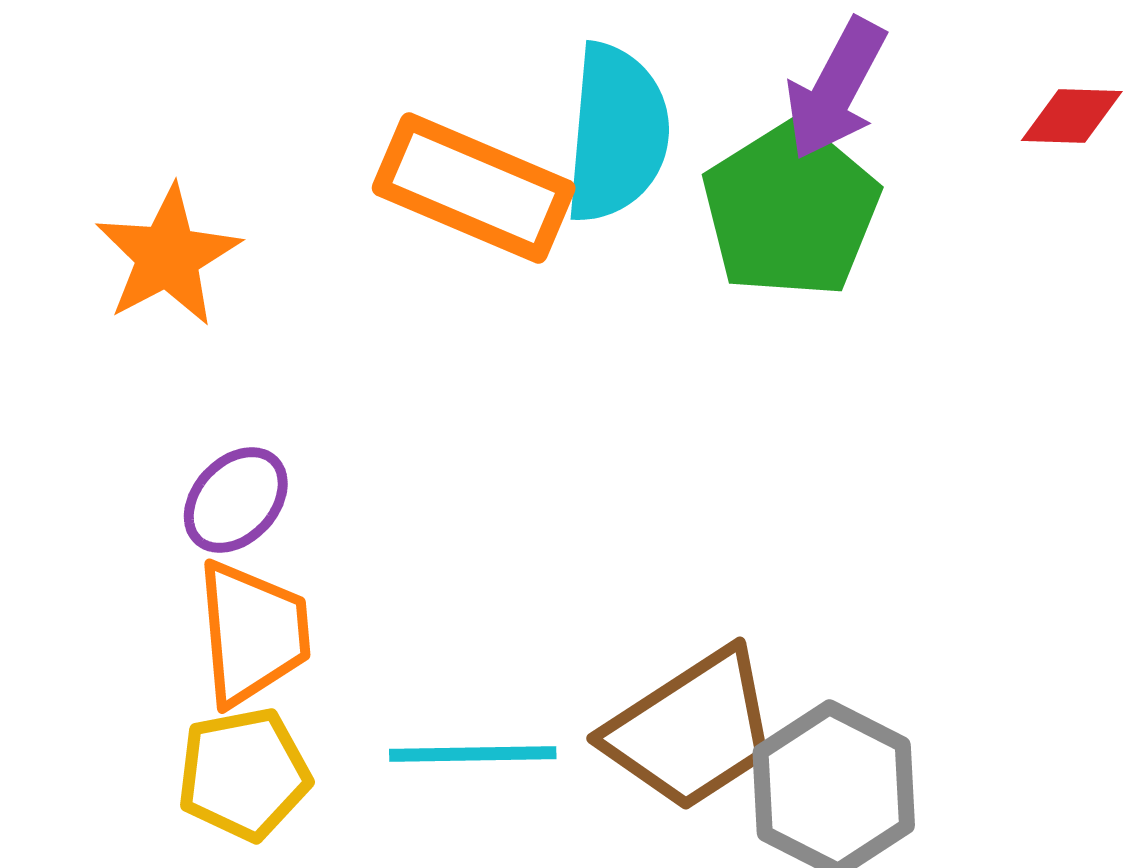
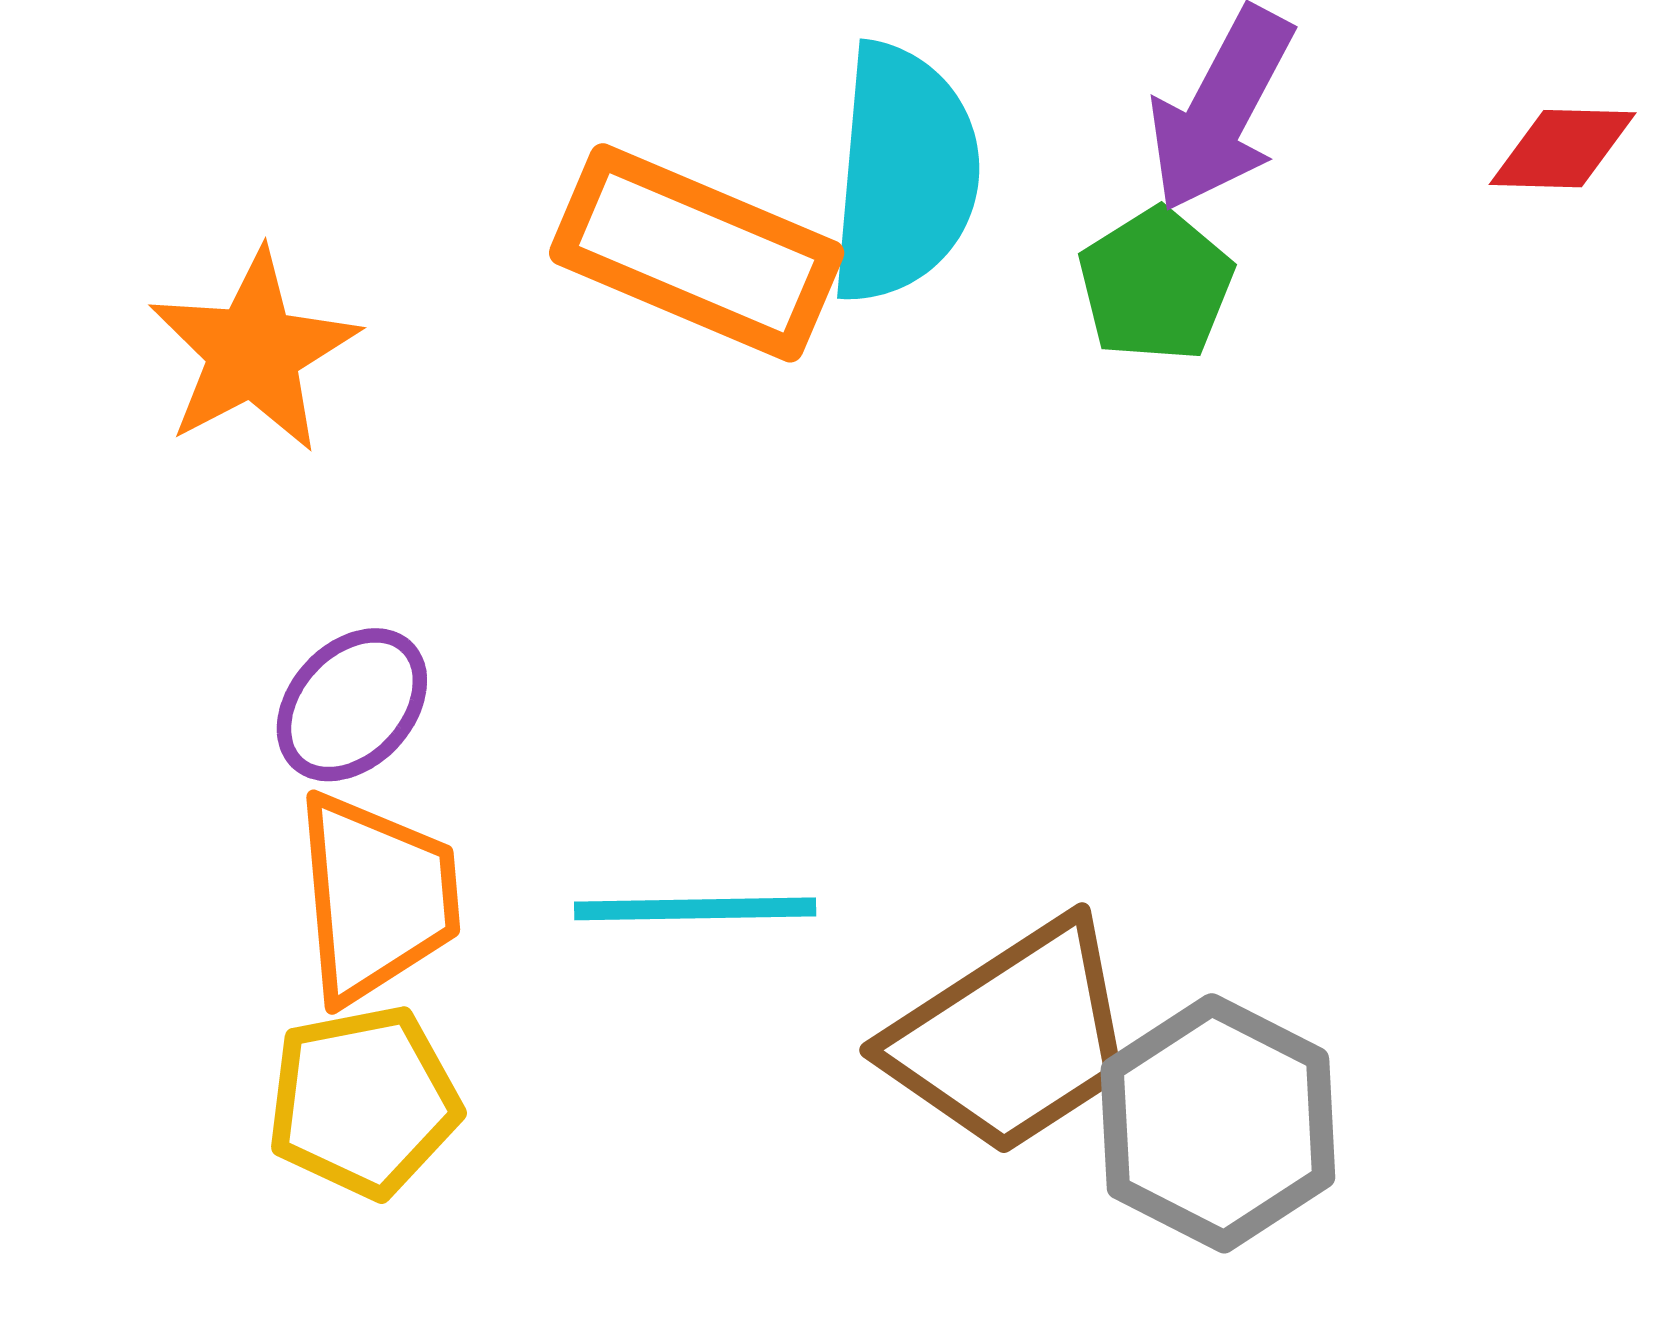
green pentagon: (791, 210) -> (1156, 285), size x0.6
cyan line: (473, 754) -> (695, 909), moved

